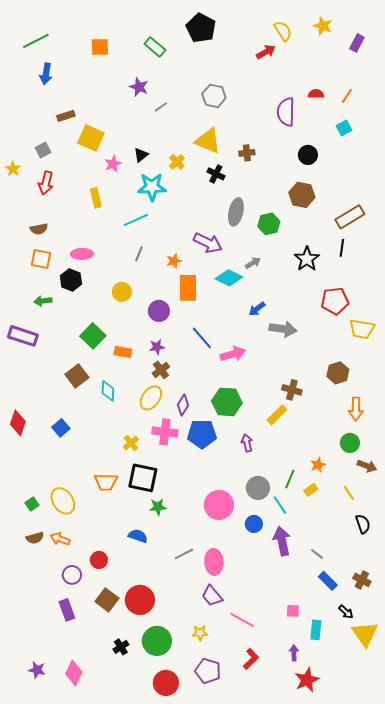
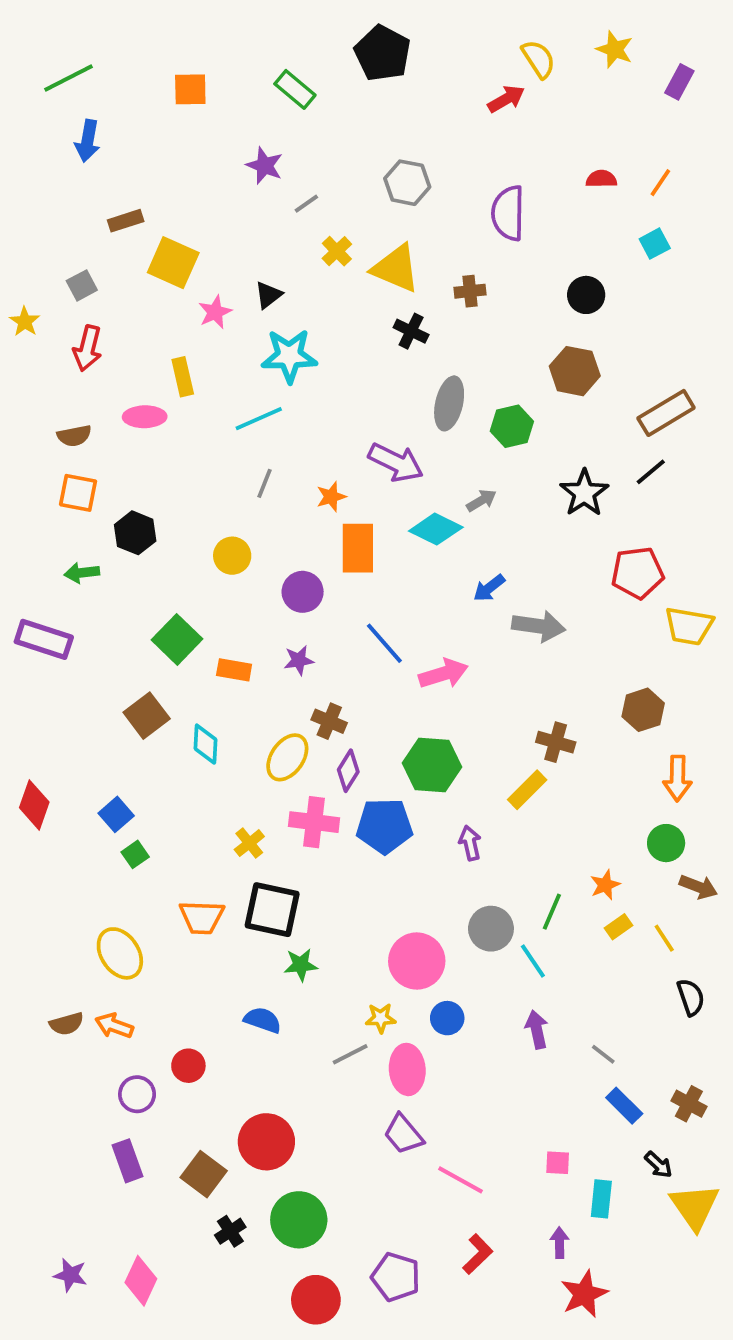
purple semicircle: (286, 112) -> (508, 213), moved
yellow cross: (177, 162) -> (337, 251), moved
black line: (342, 248) -> (651, 472), turned 42
pink ellipse: (82, 254) -> (145, 417), moved
brown cross: (161, 370) -> (329, 721), moved, turned -30
yellow rectangle: (311, 490) -> (618, 927), moved
green square: (32, 504) -> (135, 854), moved
blue circle: (254, 524) -> (447, 1018), moved
purple arrow: (282, 541) -> (537, 1030), size x0.7
brown square: (107, 600) -> (204, 1174), moved
yellow star: (200, 633) -> (381, 1018), moved

